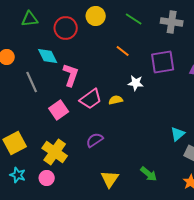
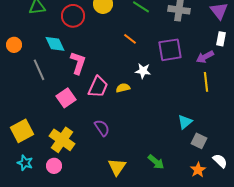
pink trapezoid: (91, 99) -> (98, 87), turned -30
purple semicircle: (95, 140) -> (102, 128), turned 90

